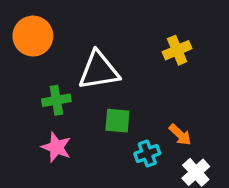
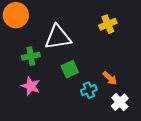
green square: (117, 121) -> (70, 69), turned -30

